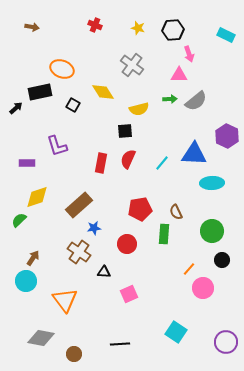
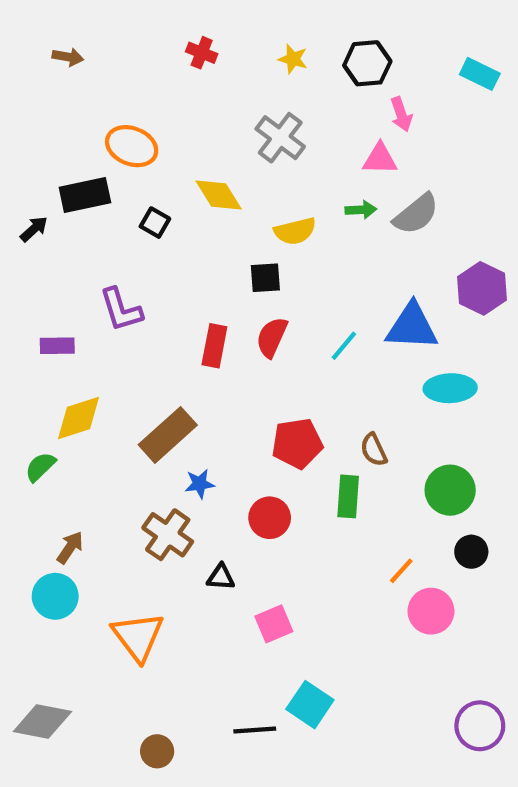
cyan square: (176, 332) -> (310, 705), moved
gray diamond: (41, 338) -> (42, 722), moved

